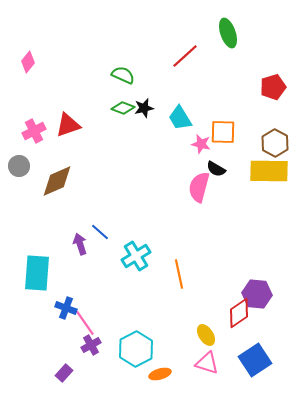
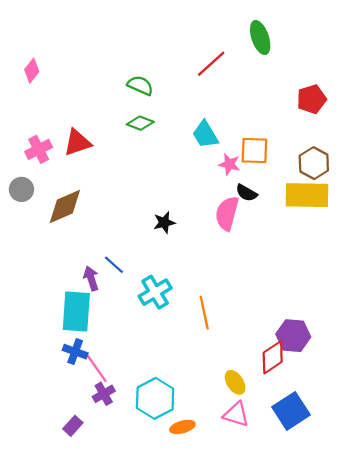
black star: (144, 108) -> (164, 223), moved
cyan rectangle: (37, 273) -> (76, 312), moved

